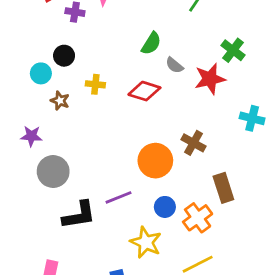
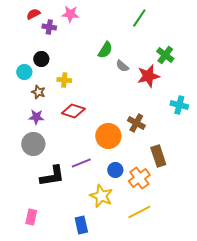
red diamond: (144, 91) -> (73, 111), moved
purple star: (31, 136) -> (36, 117), moved

